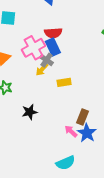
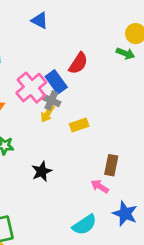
red semicircle: (53, 33) -> (78, 63), moved, turned -42
blue star: (87, 133) -> (125, 214), moved
cyan semicircle: (66, 163) -> (84, 225), moved

